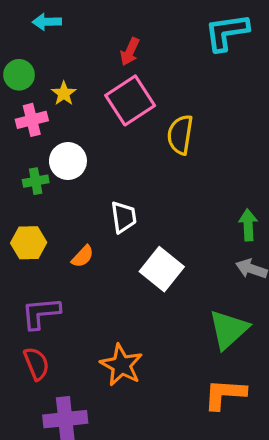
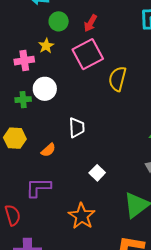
green circle: (19, 75) -> (59, 21), moved
white square: (162, 269) -> (97, 173), moved, size x0.6
purple L-shape: (41, 313) -> (38, 188), moved
orange star: (121, 365) -> (82, 216), moved

